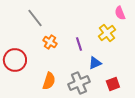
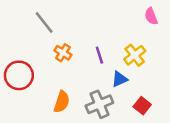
yellow cross: (107, 33) -> (135, 55), moved
red square: (113, 84) -> (142, 106), turned -32

